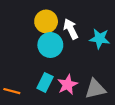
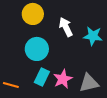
yellow circle: (46, 21) -> (33, 14), moved
cyan circle: (50, 45) -> (37, 49), moved

